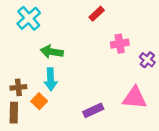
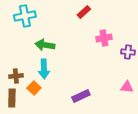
cyan cross: (29, 18) -> (25, 16), turned 30
purple cross: (147, 60) -> (128, 52), turned -32
pink triangle: (135, 98) -> (127, 87), moved, size x0.6

